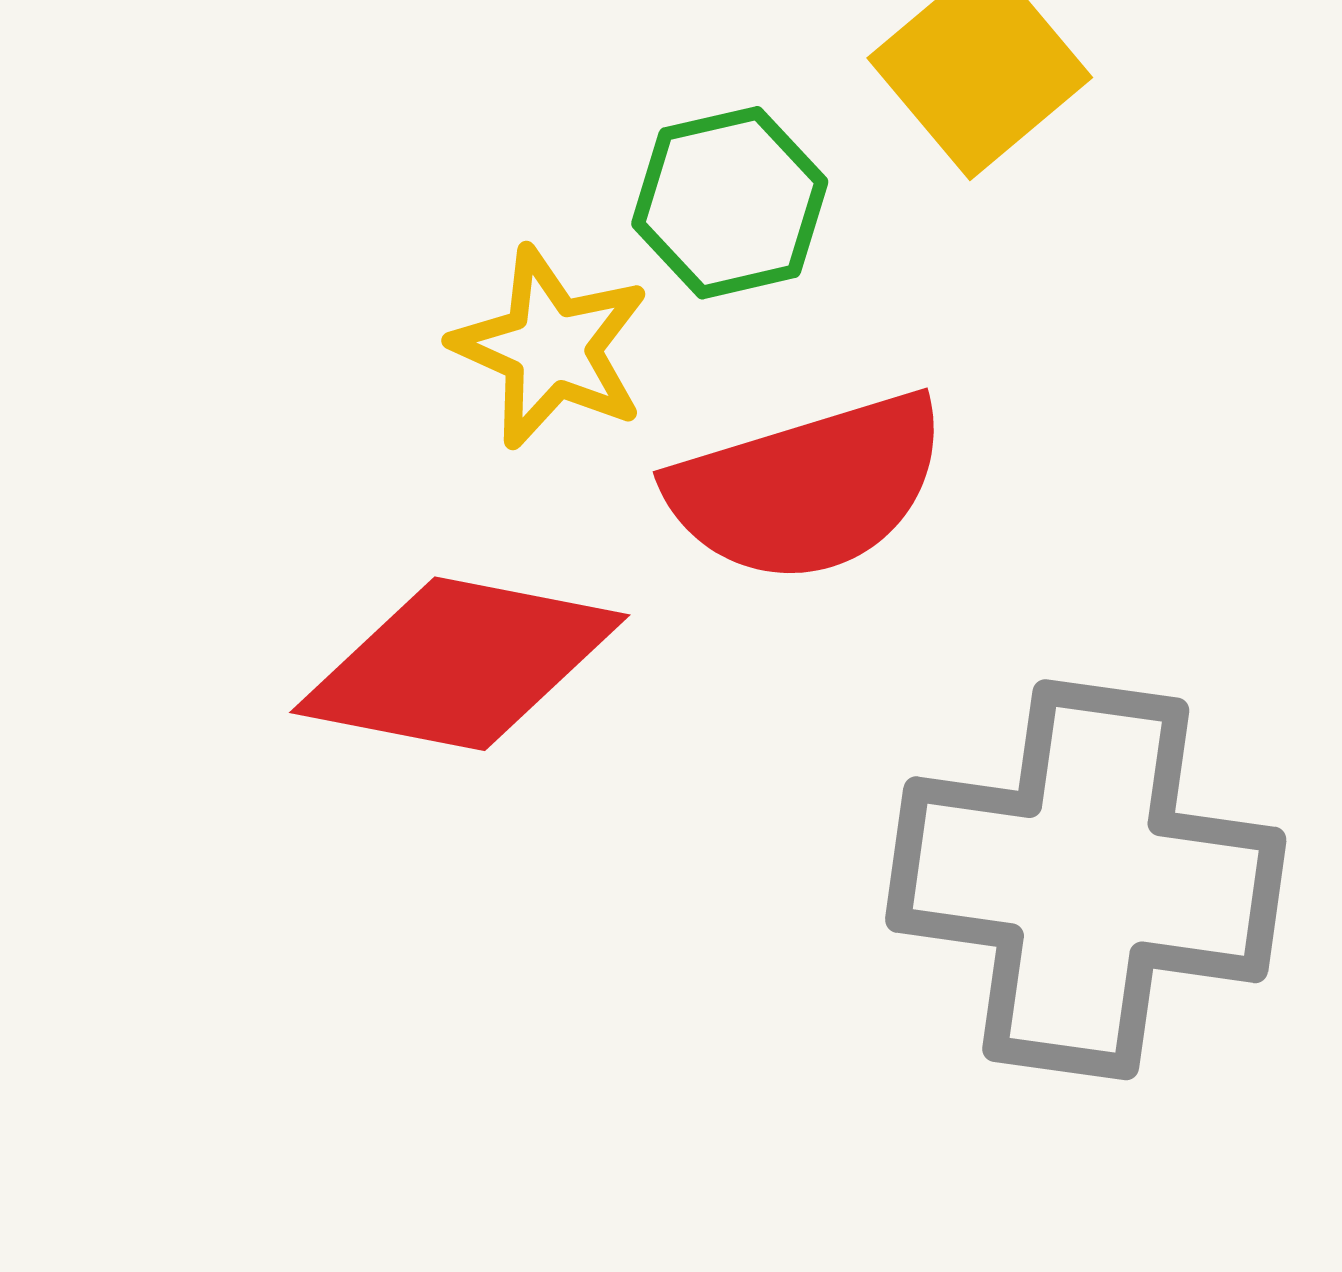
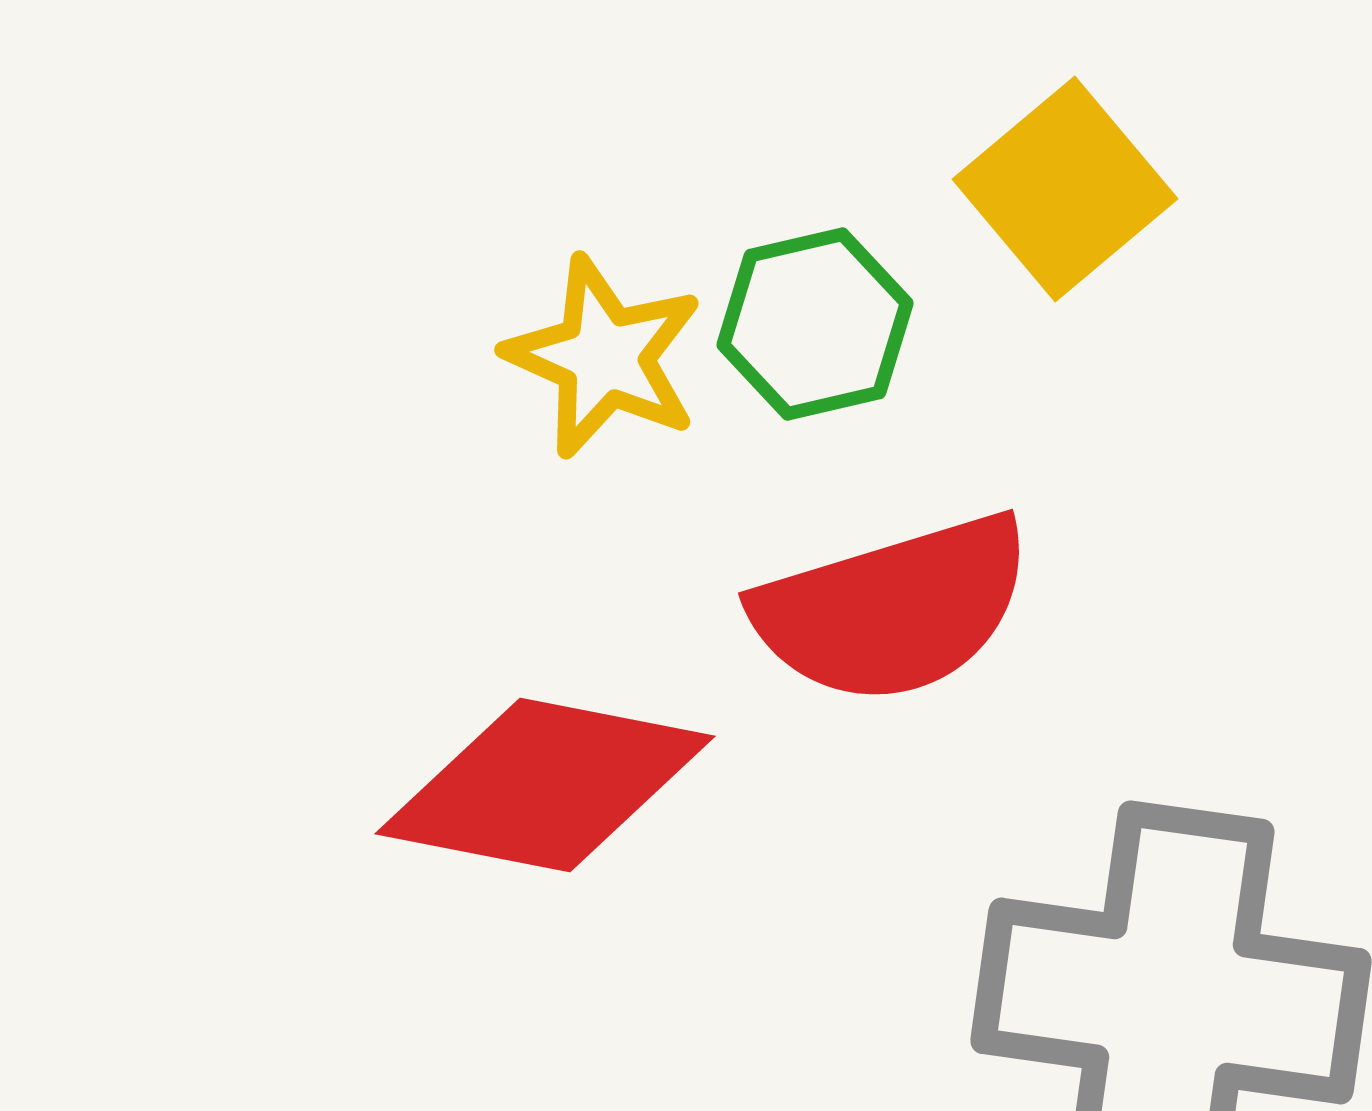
yellow star: (551, 348) -> (604, 357), moved

